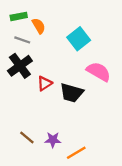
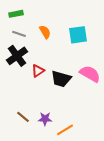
orange semicircle: (39, 26) -> (45, 32), moved
cyan square: (79, 39) -> (78, 35), moved, turned 30
pink semicircle: (99, 72) -> (90, 74), moved

